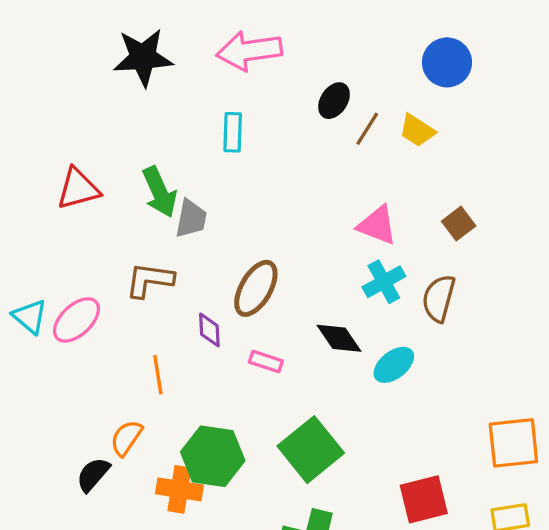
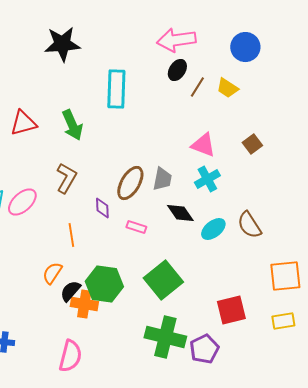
pink arrow: (249, 51) -> (176, 40), moved
cyan rectangle: (233, 132) -> (116, 89), size x1.6
gray trapezoid: (191, 219) -> (162, 179), moved
brown L-shape: (150, 280) -> (66, 178), turned 112
brown semicircle: (439, 298) -> (249, 225), moved, turned -48
black semicircle: (93, 474) -> (70, 291), moved

